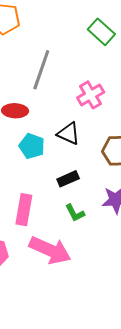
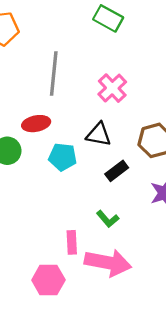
black rectangle: (68, 179) -> (117, 171), moved
pink rectangle: (24, 210) -> (72, 242), moved, size x0.7
green L-shape: (75, 213) -> (108, 219), moved

